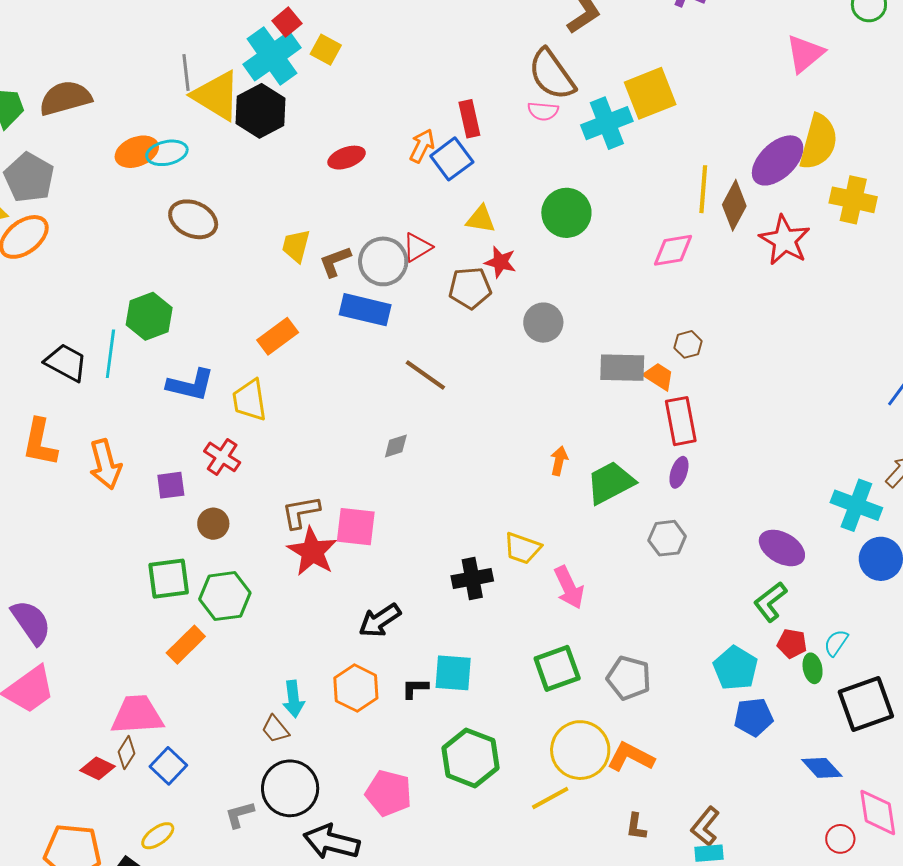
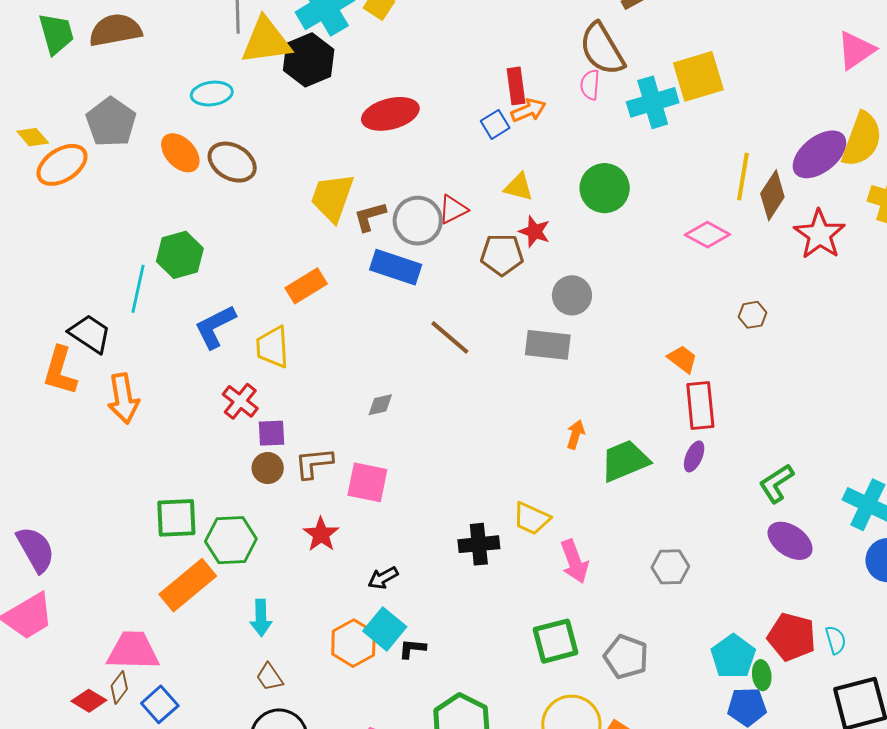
yellow triangle: (216, 96) -> (266, 41), turned -44
pink semicircle: (543, 111) -> (590, 85), turned 84
orange arrow: (422, 146) -> (528, 110), moved, turned 36
orange ellipse: (137, 152) -> (180, 153), moved, turned 63
red ellipse: (347, 158) -> (390, 114), size x1.5
blue square: (452, 159) -> (495, 124), size x0.7
gray pentagon: (29, 178) -> (111, 122), moved
yellow trapezoid: (296, 246) -> (332, 198), size x1.5
pink diamond: (673, 250) -> (707, 235), turned 33
brown hexagon: (688, 344) -> (753, 315), moved
black trapezoid: (66, 363) -> (90, 334), moved
gray rectangle: (622, 368) -> (548, 345), moved
blue L-shape: (191, 385) -> (215, 327), turned 135
gray diamond: (396, 446) -> (380, 405), moved
purple square: (171, 485) -> (272, 433), moved
brown circle: (213, 524) -> (268, 468), moved
gray hexagon: (667, 538) -> (670, 567), moved
red star: (312, 551) -> (321, 534), moved, size x0.7
green L-shape: (770, 602) -> (776, 483), moved
black arrow: (380, 620) -> (383, 578), size x0.7
cyan semicircle: (836, 643) -> (836, 640), turned 124
red pentagon: (792, 644) -> (792, 637), size x1.6
orange rectangle: (186, 645) -> (188, 585), size x1.4
green ellipse: (813, 668) -> (762, 675), moved
cyan square: (453, 673) -> (385, 629), moved, turned 30
cyan arrow: (293, 699) -> (261, 618), moved

